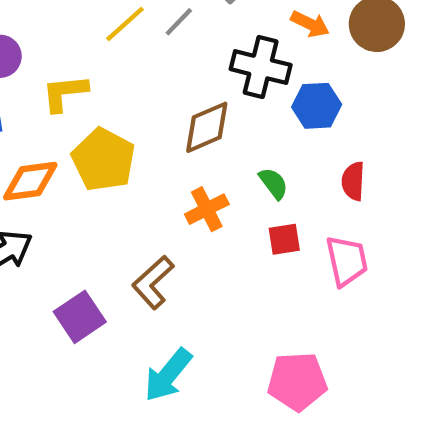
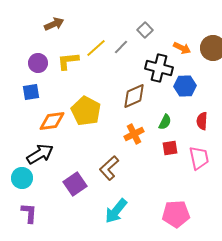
yellow L-shape: (65, 93) -> (68, 61), moved
green semicircle: (274, 183) -> (165, 122), turned 63

